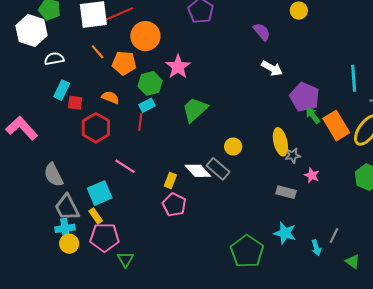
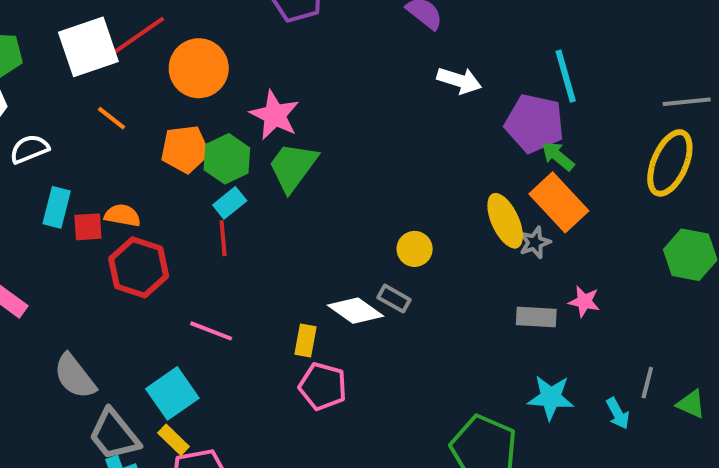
orange pentagon: (124, 63) -> (185, 149), moved
cyan line: (354, 78) -> (566, 76), moved
orange semicircle: (110, 97) -> (123, 215), moved
green trapezoid: (195, 110) -> (293, 167), moved
orange rectangle: (336, 126) -> (559, 202), moved
gray rectangle: (218, 169) -> (394, 299), size x0.7
pink star: (312, 175) -> (584, 301), moved
green triangle: (353, 261) -> (691, 404), moved

